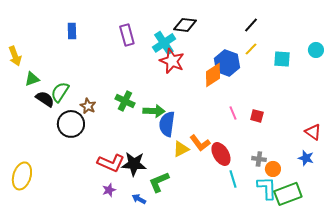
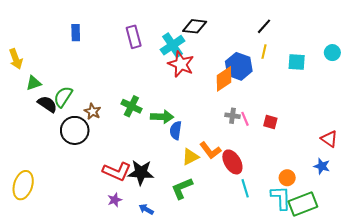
yellow line: (251, 49) -> (264, 52), turned -32
blue semicircle: (167, 124) -> (176, 130), size x0.7
gray cross: (259, 159) -> (232, 116), moved
green L-shape: (159, 182) -> (182, 188), moved

